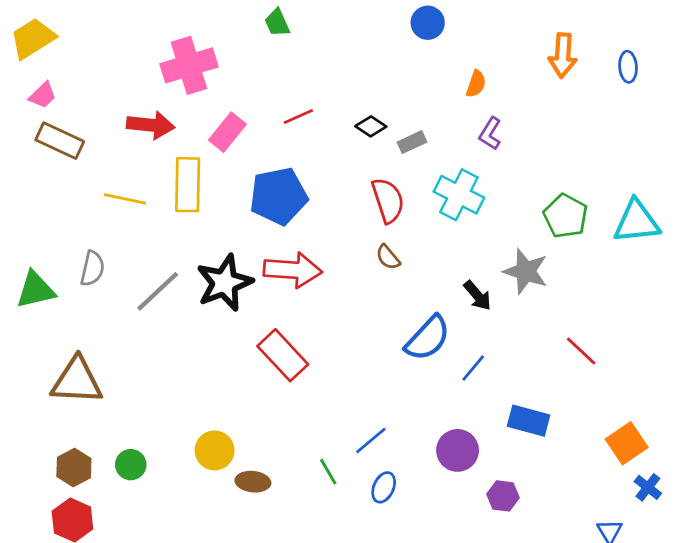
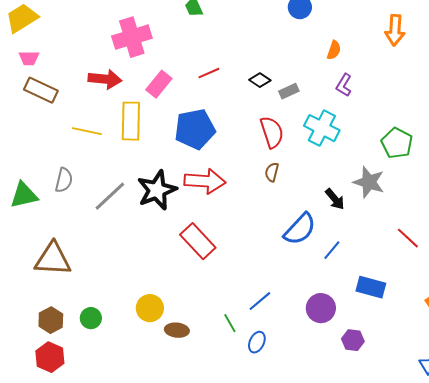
pink trapezoid: (43, 95) -> (29, 58), turned 45
brown semicircle: (388, 257) -> (272, 172), turned 54
blue ellipse: (384, 487) -> (257, 342), moved

